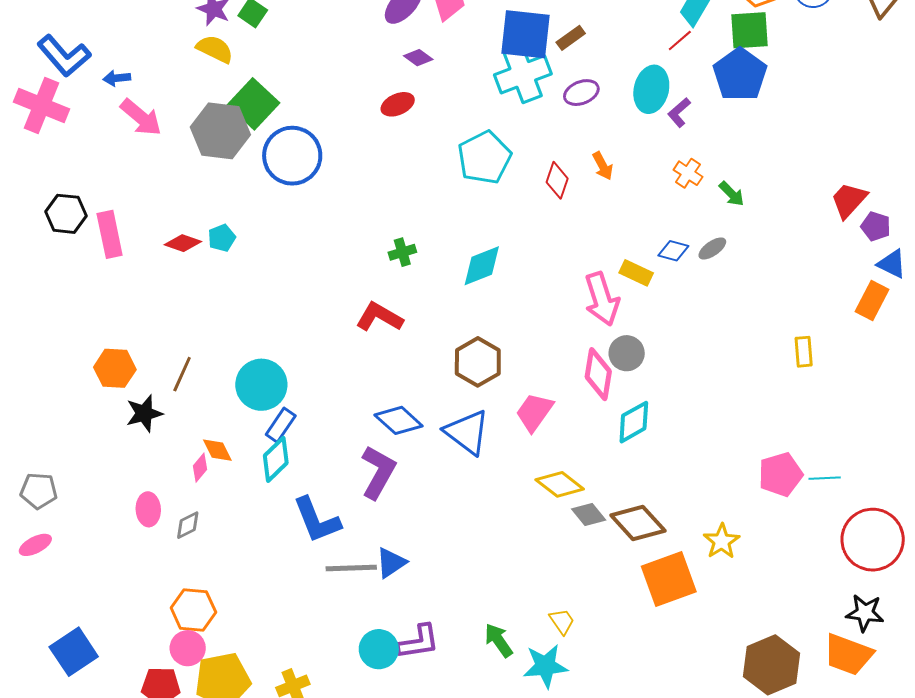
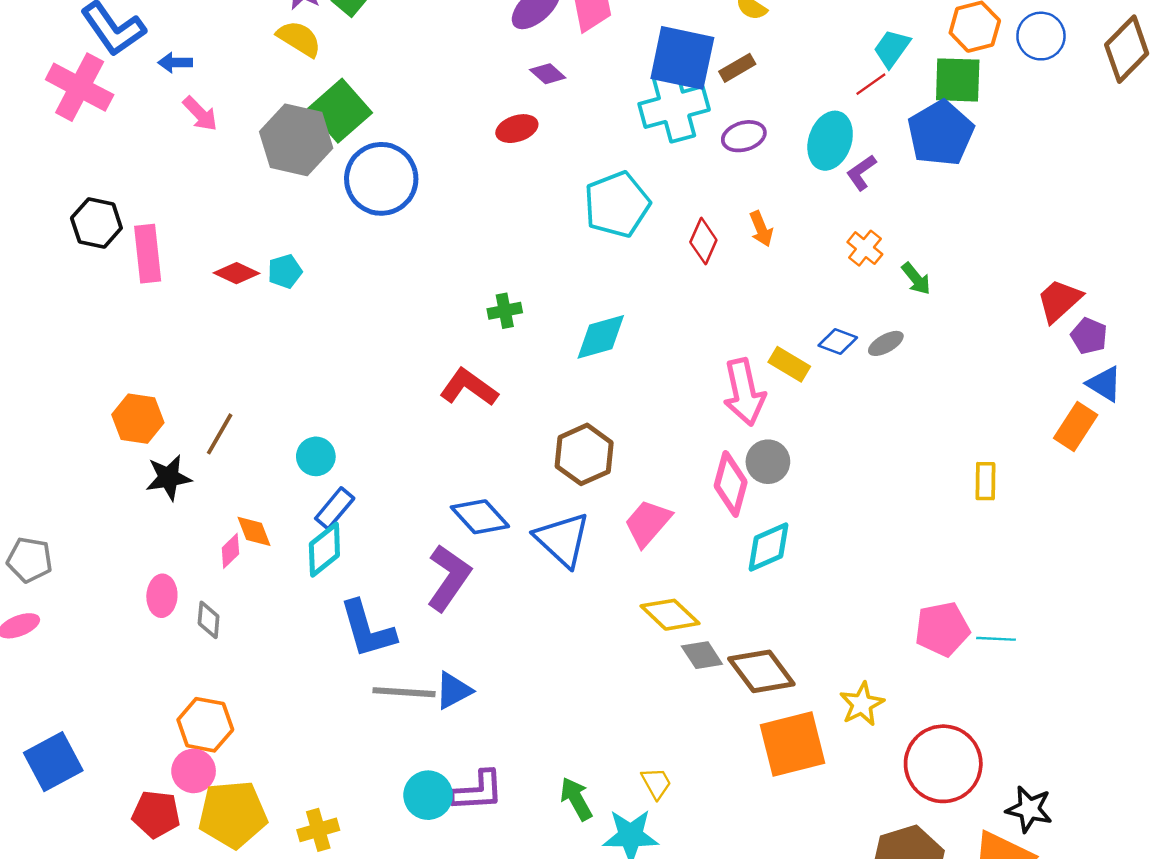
pink arrow: (141, 117) -> (200, 114), size x0.7
cyan circle: (261, 385) -> (316, 456), size x0.6
gray diamond: (188, 525) -> (209, 620), turned -64
red circle: (873, 540) -> (943, 764), moved

